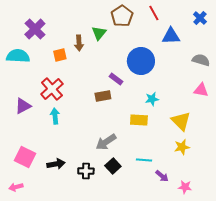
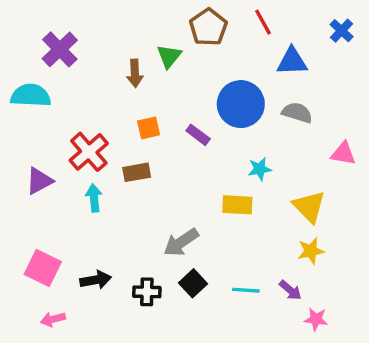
orange square: (60, 55) -> (149, 128), moved
gray semicircle: (201, 60) -> (297, 113), moved
brown rectangle: (103, 96) -> (137, 172), moved
cyan line: (144, 160) -> (246, 290), moved
purple arrow: (162, 176) -> (290, 290), moved
pink arrow: (16, 187) -> (53, 319), moved

